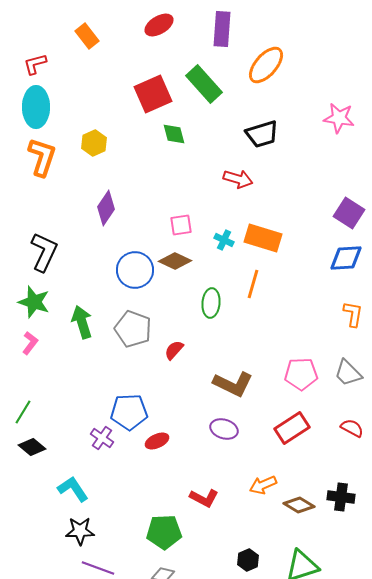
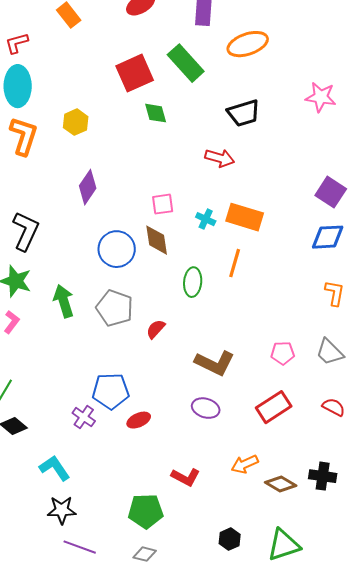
orange ellipse: (266, 65) -> (248, 44), turned 30
brown diamond: (175, 261) -> (157, 240), turned 56
pink pentagon: (301, 374) -> (283, 353), size x0.7

